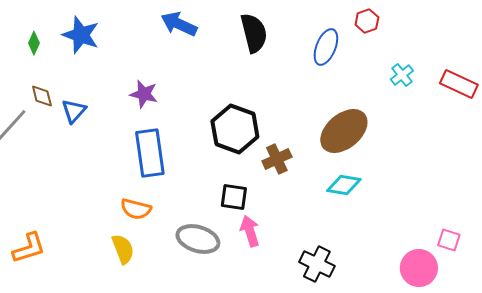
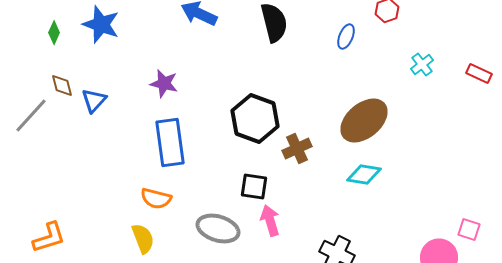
blue ellipse: (326, 47) -> (346, 36), size x0.7
red rectangle: (459, 84) -> (479, 74), size x0.7

